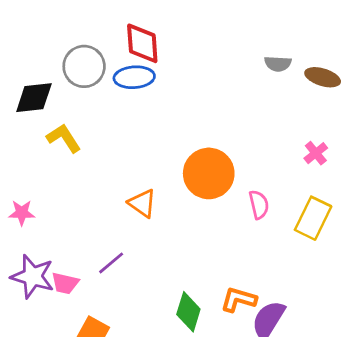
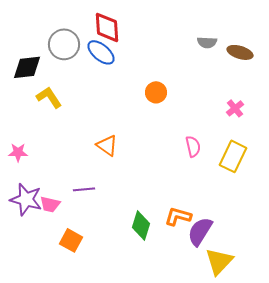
blue ellipse: (134, 77) -> (101, 52), turned 44
orange circle: (209, 173) -> (156, 92), moved, size x0.6
purple line: (111, 263) -> (84, 189), turned 35

